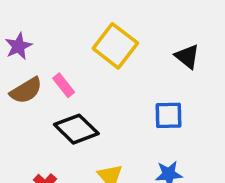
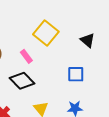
pink rectangle: (64, 85) -> (26, 56), moved

